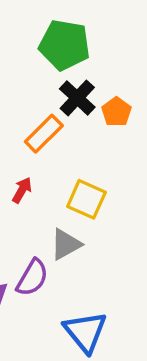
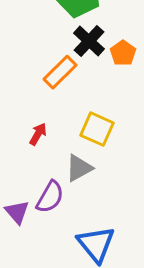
red arrow: (22, 190) -> (38, 134), moved

